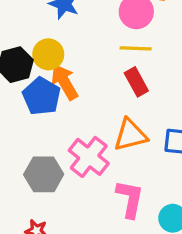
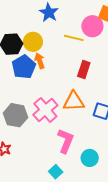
yellow line: (136, 48) -> (74, 38), moved
orange arrow: (65, 82) -> (40, 61), size x0.7
red rectangle: (136, 82) -> (84, 69), turned 36

